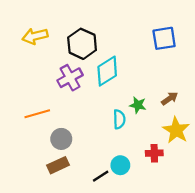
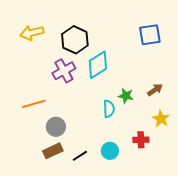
yellow star: (176, 130) -> (161, 119), size x0.7
black line: (101, 176) -> (80, 156), moved

